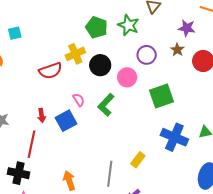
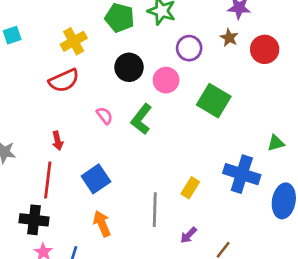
yellow cross: (75, 54) -> (74, 41), moved
green square: (161, 96) -> (214, 101), turned -35
blue square: (66, 121) -> (96, 179), moved
blue cross: (174, 137) -> (242, 174), moved

